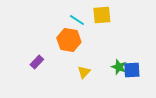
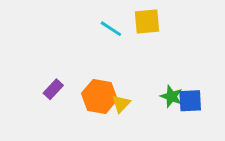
orange hexagon: (69, 40) -> (99, 96), moved

